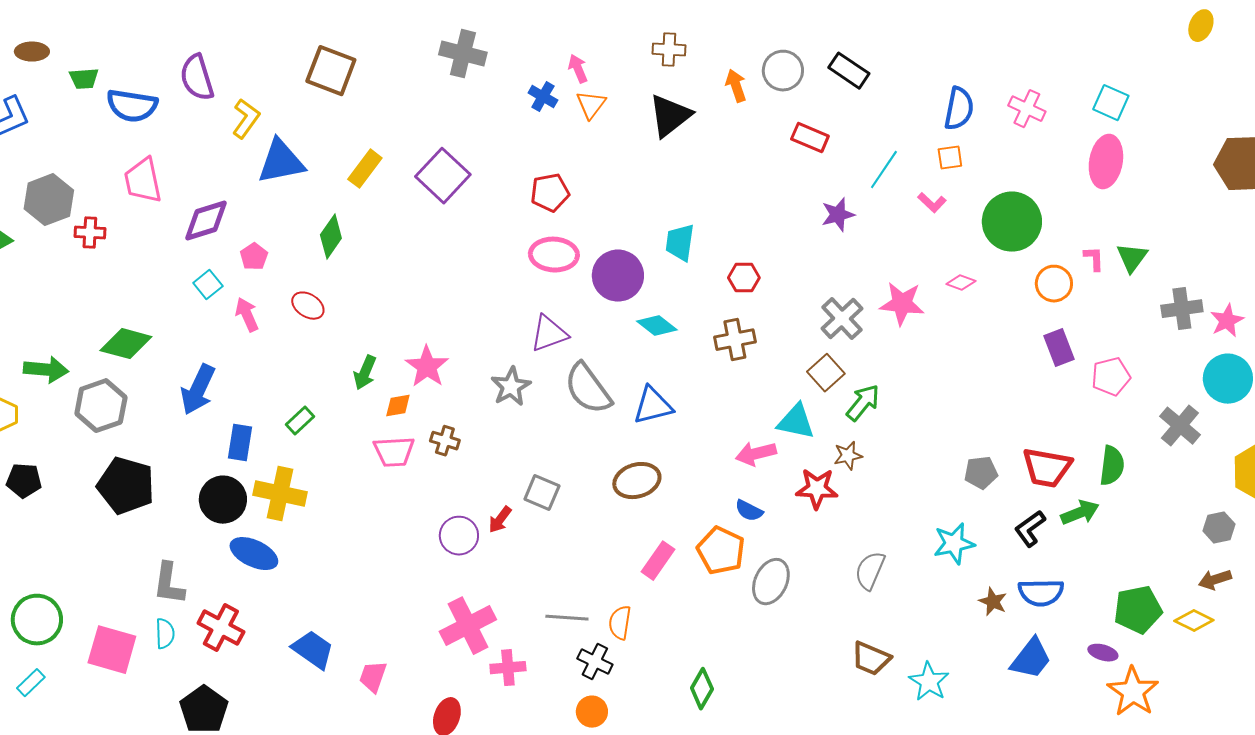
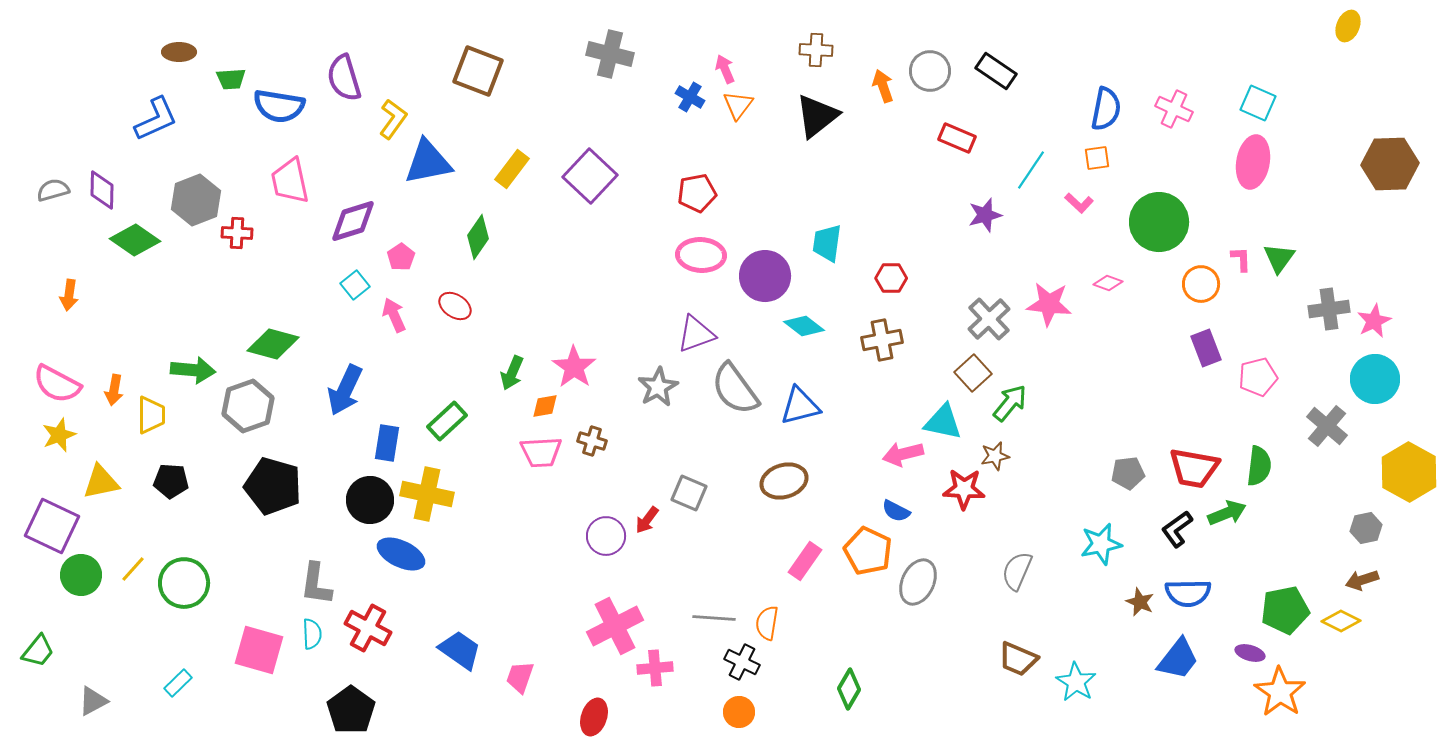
green rectangle: (300, 421) -> (447, 421), size x1.4
green circle: (37, 620) -> (184, 583), moved

